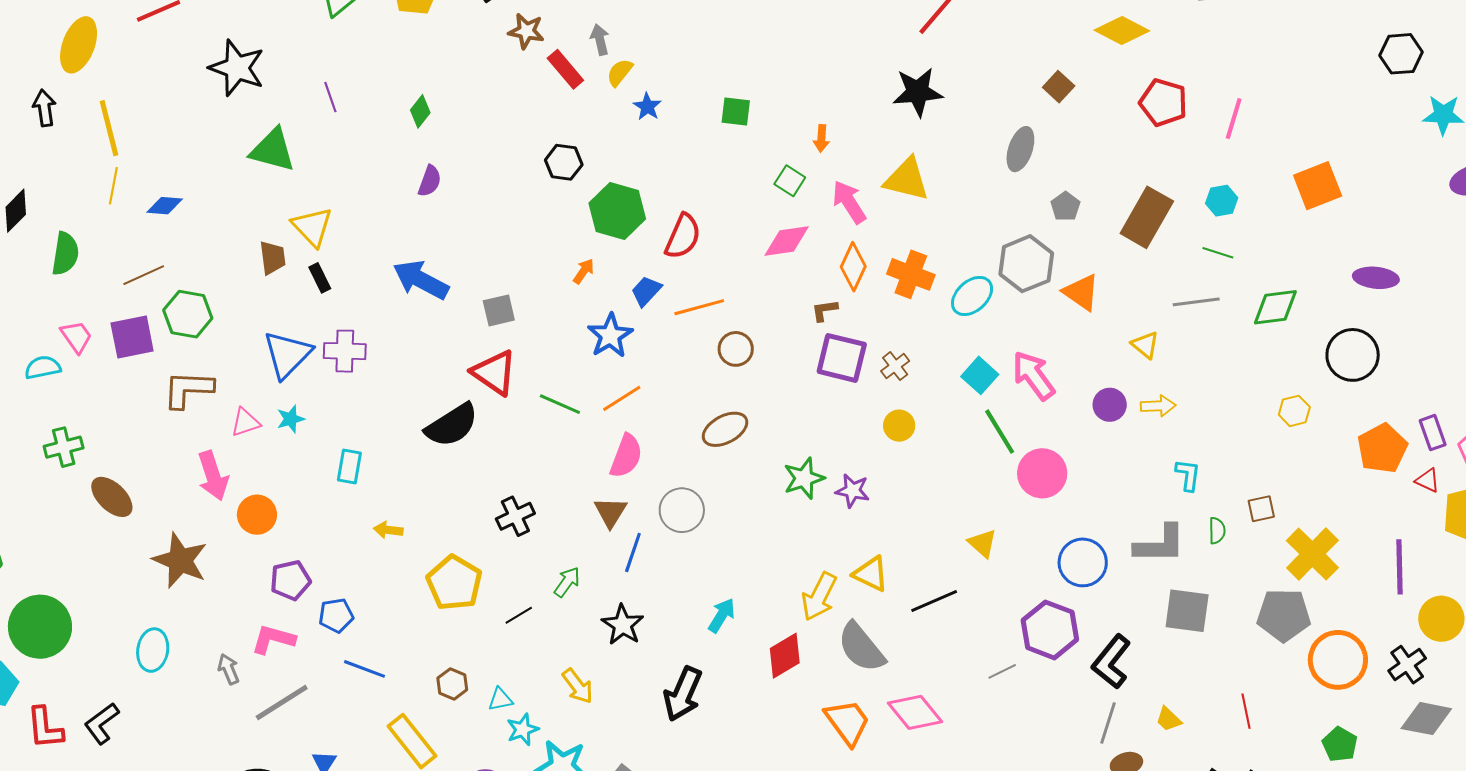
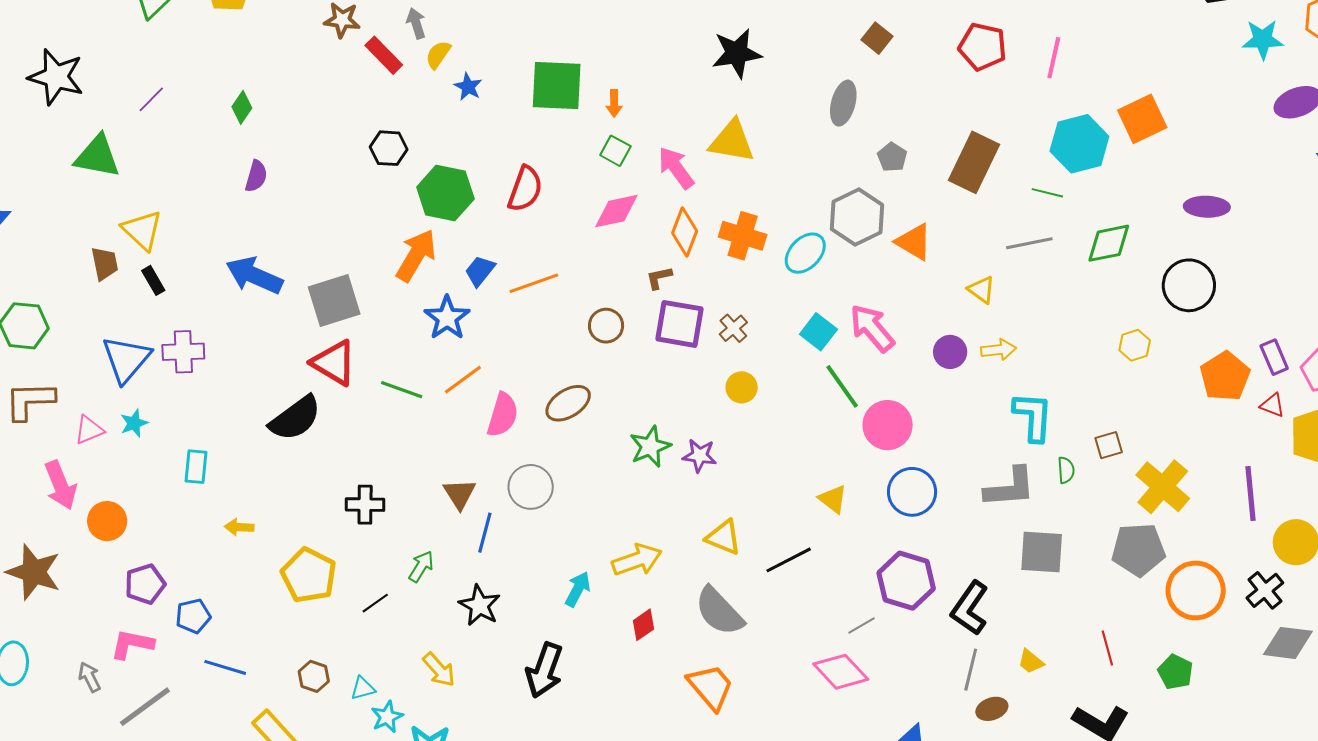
purple line: (330, 97) -> (151, 99), turned 68
green square: (736, 112) -> (557, 86), size x1.8
orange arrow: (821, 138) -> (614, 103), moved
cyan hexagon: (1222, 201) -> (1079, 144), moved, size x1.8
red semicircle: (683, 236) -> (525, 189), moved
orange arrow: (584, 271) -> (416, 255), size x2.0
gray square: (499, 310) -> (334, 301), size x1.6
brown circle: (736, 349) -> (606, 326), moved
pink semicircle: (626, 456) -> (503, 415), moved
cyan L-shape: (1188, 475) -> (1033, 416), size x1.6
black cross: (515, 516) -> (365, 505), turned 30
blue circle: (1083, 562) -> (912, 492), moved
yellow arrow: (819, 597) -> (637, 560), moved, turned -132
red diamond: (785, 656) -> (643, 625), size x0.7
pink diamond: (915, 712) -> (841, 672), moved
green pentagon: (1340, 744) -> (1175, 672), moved

